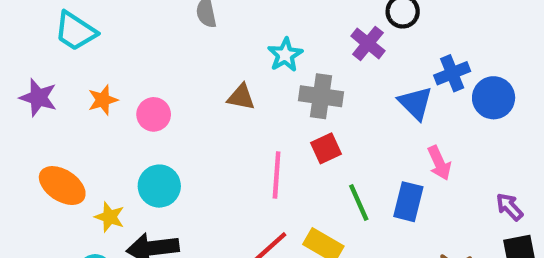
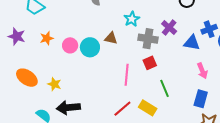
purple cross: (368, 43) -> (169, 28), moved
blue triangle: (415, 103) -> (192, 43), turned -36
cyan circle: (159, 186) -> (90, 47), moved
blue rectangle: (408, 202) -> (201, 99), moved
yellow star: (110, 217) -> (54, 84), moved

